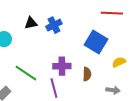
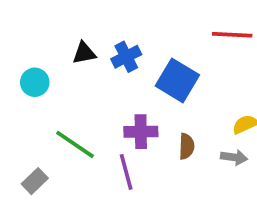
blue square: (96, 42) -> (177, 80), moved
gray arrow: (113, 90) -> (234, 157), moved

